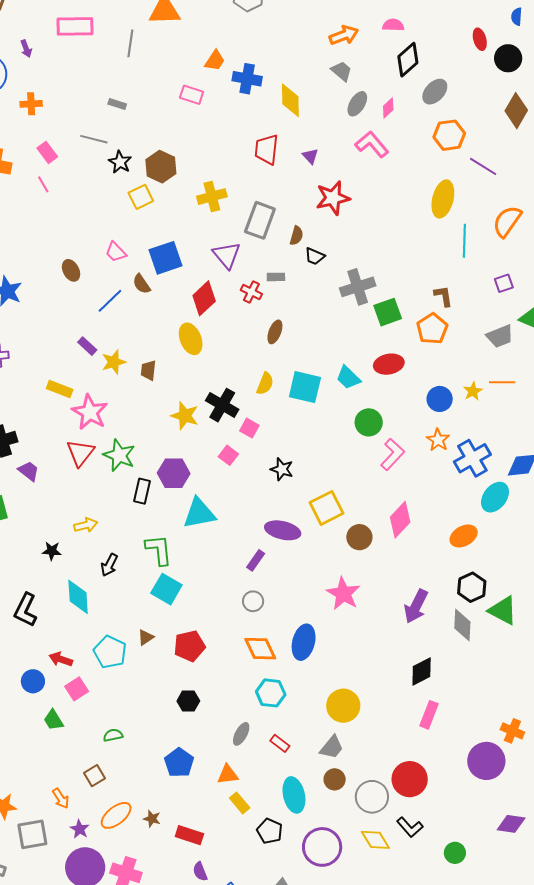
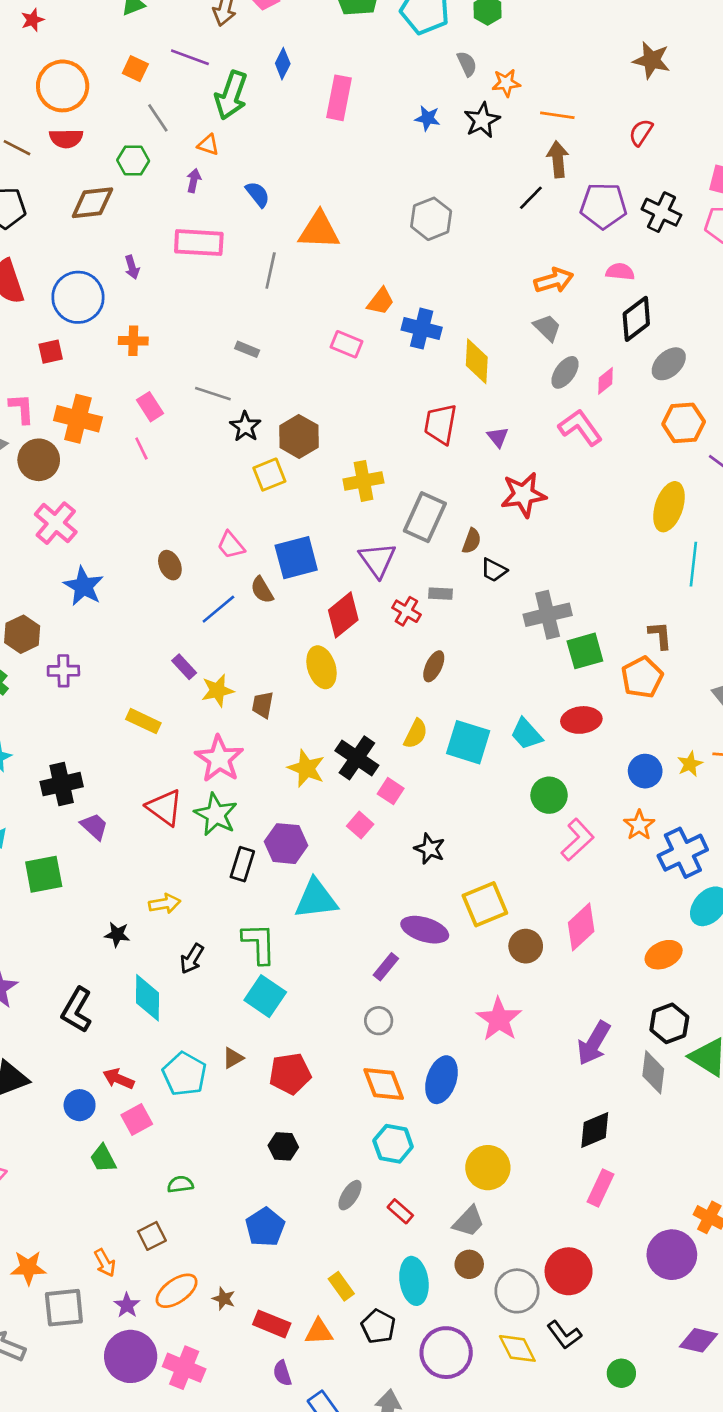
pink star: (90, 412) -> (219, 759), moved
red triangle: (80, 453) -> (165, 807), turned -36
orange triangle: (228, 774) -> (319, 1332), moved

